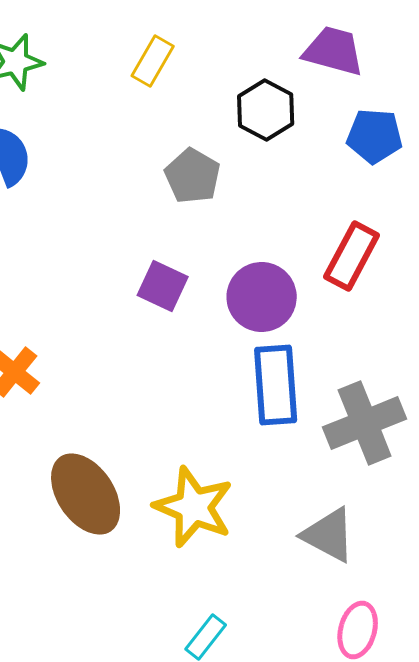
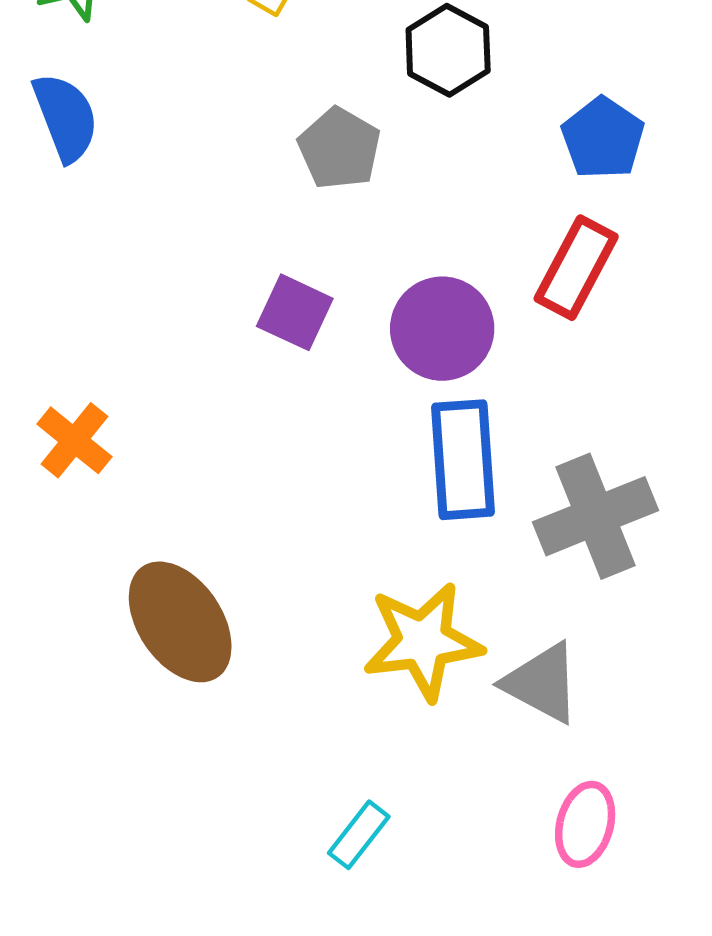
blue pentagon: (375, 136) -> (603, 138), moved, turned 30
yellow star: (194, 507) -> (423, 641), moved, turned -30

